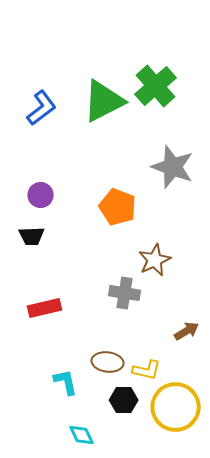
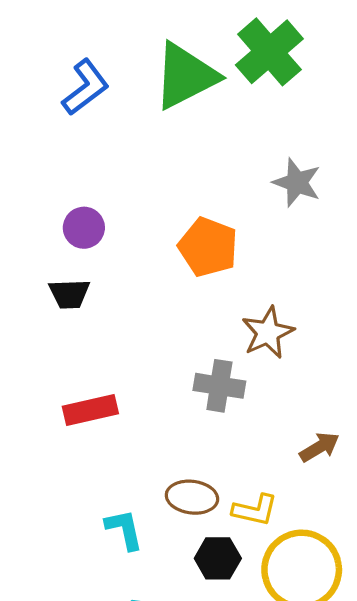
gray star: (173, 167) -> (297, 183), size x0.7

